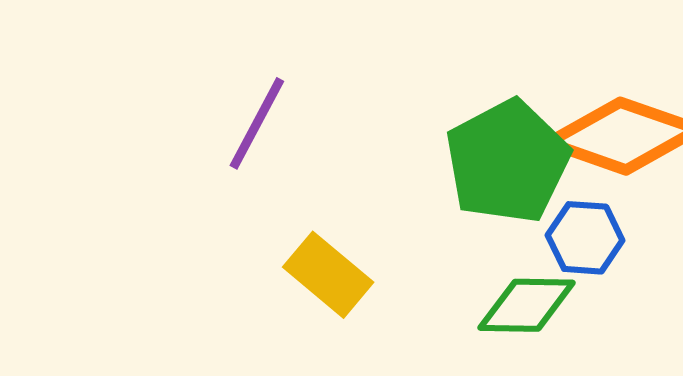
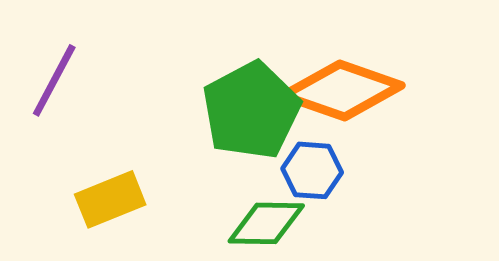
yellow rectangle: (328, 275) -> (110, 199), turned -62

